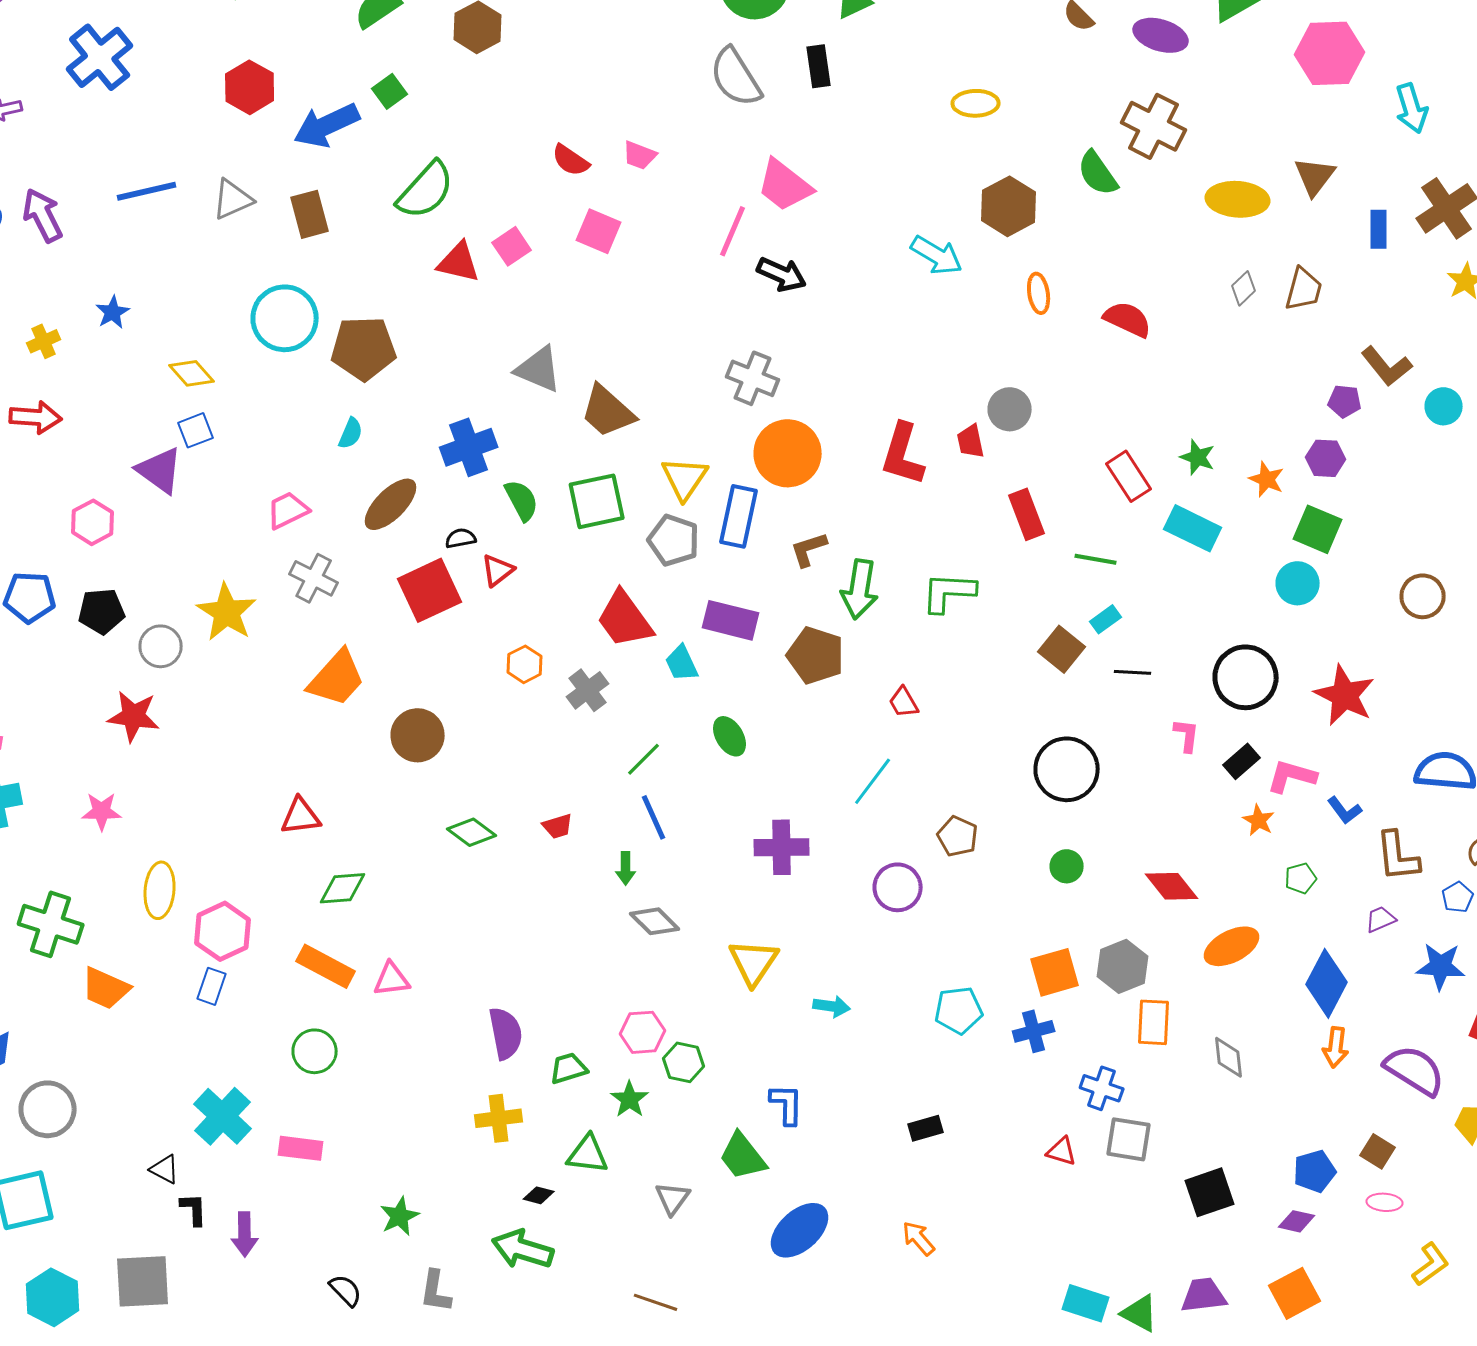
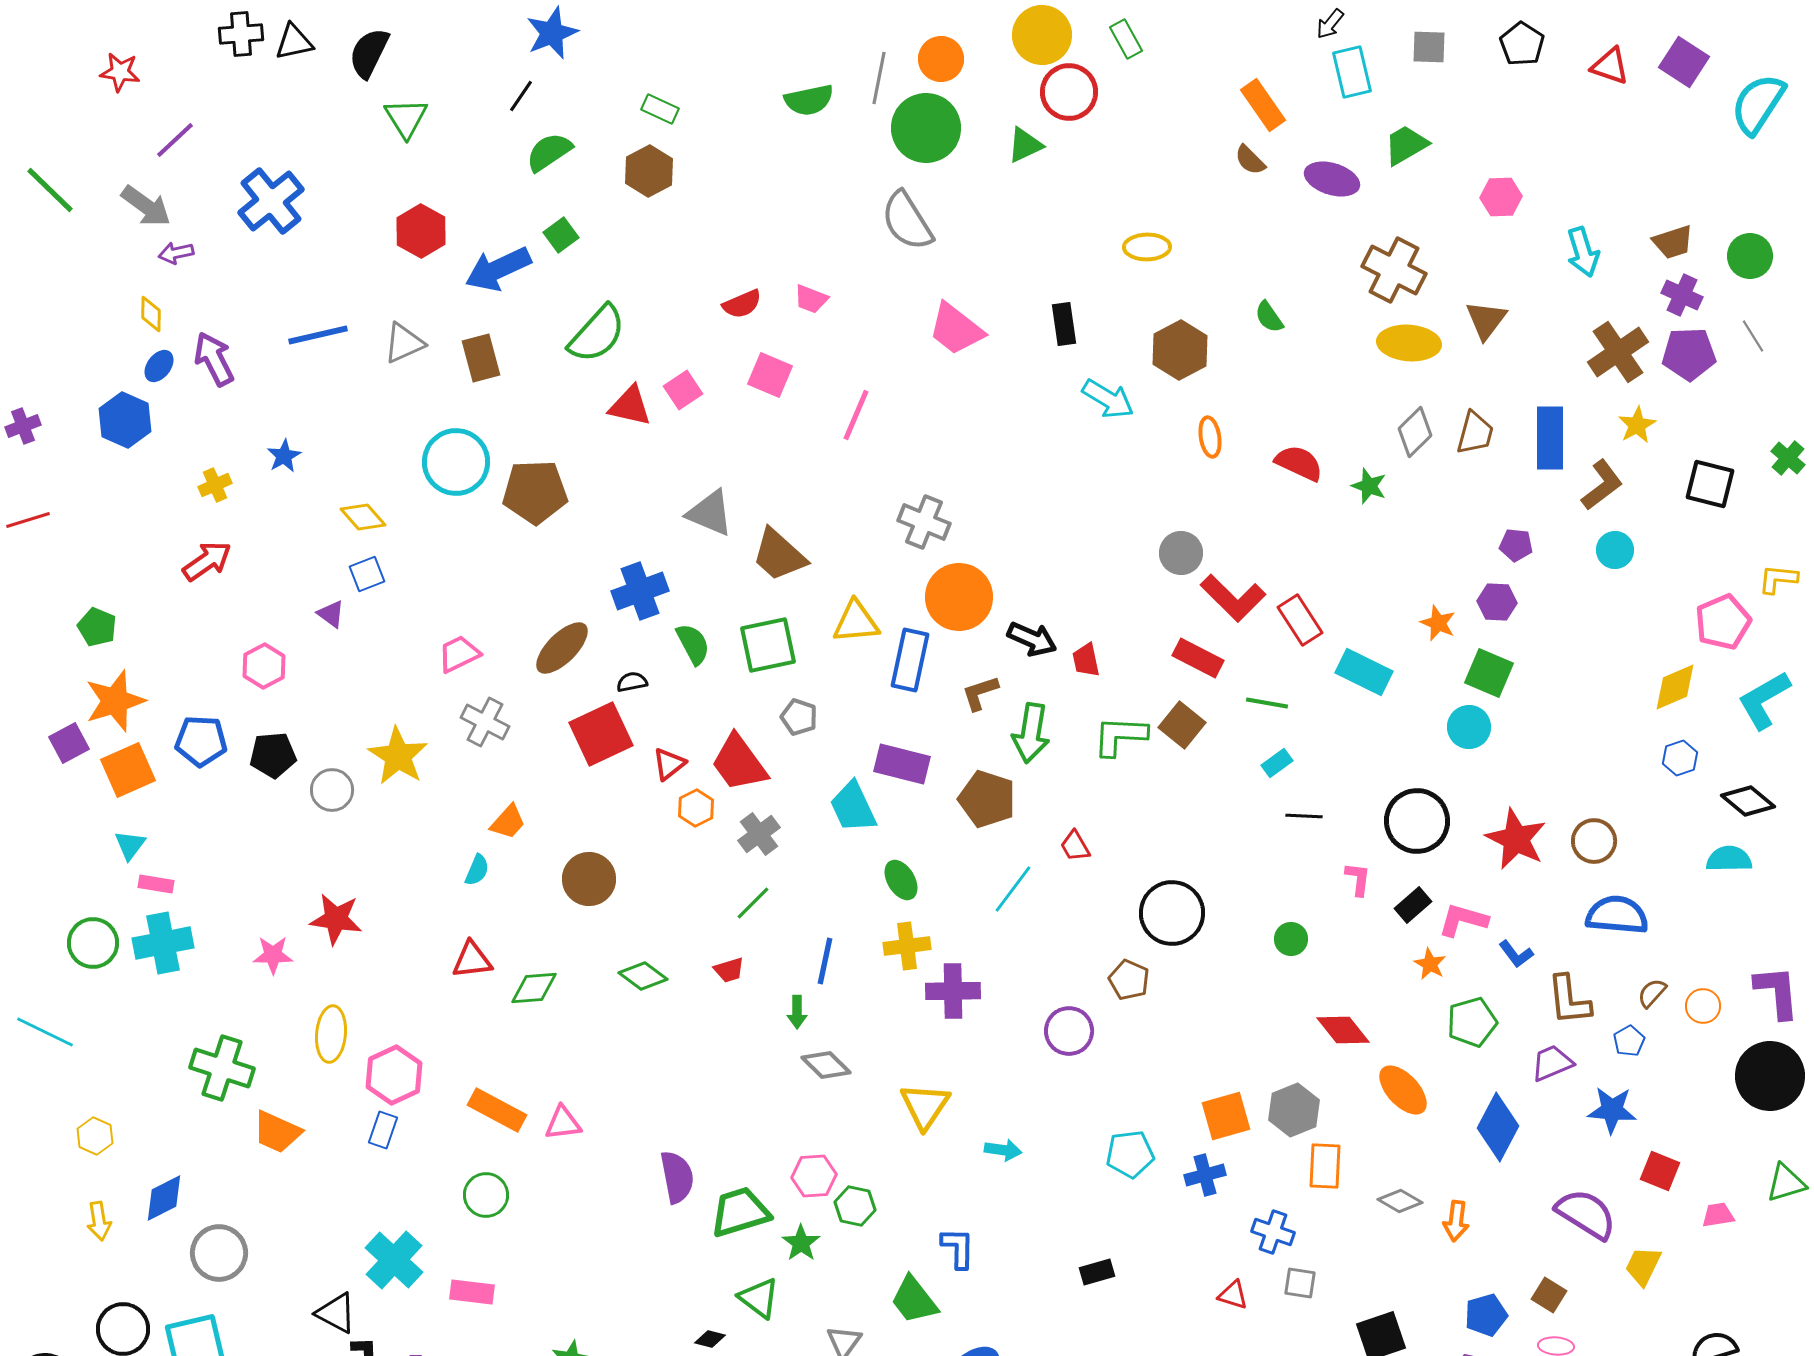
pink hexagon: (1330, 53) -> (1501, 197), size x0.6
black rectangle: (819, 66) -> (1064, 324), moved
brown cross: (1154, 126) -> (1394, 270), moved
red semicircle: (571, 160) -> (742, 304), turned -57
green semicircle: (1098, 173) -> (1269, 317), size x0.7
blue rectangle: (1379, 229) -> (1550, 438), moved, size x1.6
pink line: (733, 231) -> (856, 415), moved
black arrow: (782, 274) -> (1032, 639), moved
gray diamond: (1244, 288) -> (1415, 432), size x1.4
brown L-shape: (1387, 366) -> (1602, 485), moved, turned -88
red arrow: (36, 417) -> (207, 561), turned -39
cyan semicircle: (351, 433) -> (477, 870), moved
red trapezoid: (971, 441) -> (1086, 660), moved
red L-shape: (903, 454) -> (1233, 598), moved, turned -62
green star: (1198, 457) -> (1369, 486), moved
purple triangle: (160, 470) -> (331, 614), size x0.6
yellow triangle: (685, 478) -> (856, 622), turned 51
red rectangle: (1027, 514) -> (1198, 658), turned -42
gray pentagon: (674, 540) -> (799, 717), moved, size x0.7
red triangle: (498, 570) -> (669, 764), moved
brown circle: (1423, 596) -> (1594, 841), moved
red trapezoid: (625, 619) -> (739, 763), moved
brown square: (1062, 649) -> (1182, 725), moved
cyan trapezoid: (682, 663) -> (853, 807), size x1.4
orange trapezoid: (337, 678) -> (508, 822), size x0.6
red star: (134, 716) -> (336, 919), moved
green line: (644, 759) -> (753, 903), moved
black circle: (1067, 769) -> (1172, 913), moved
cyan line: (873, 781) -> (1013, 889), moved
blue line: (654, 817) -> (825, 961), turned 36
green circle: (1067, 866) -> (1291, 939), moved
green pentagon: (1301, 878) -> (1472, 1022), size x1.6
green diamond: (343, 888) -> (534, 988), moved
purple trapezoid: (1381, 919) -> (1552, 1063), size x1.4
orange ellipse: (1232, 946) -> (1403, 1090), turned 74
orange arrow: (1336, 1047) -> (1456, 1221), moved
gray diamond: (1229, 1057) -> (1400, 1201), turned -54
green trapezoid: (569, 1068) -> (740, 1212), size x1.6
yellow cross: (499, 1118) -> (907, 946), moved
gray square: (1129, 1139) -> (1300, 1283), size x0.7
green triangle: (588, 1154) -> (759, 1298), turned 30
black triangle: (165, 1169) -> (336, 1313), size x1.4

